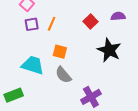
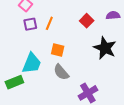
cyan trapezoid: (33, 65) -> (32, 63), turned 95
green rectangle: (14, 95) -> (14, 82), moved

